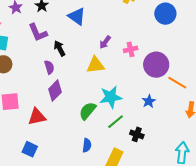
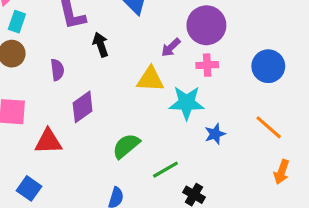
blue circle: (165, 14) -> (268, 66), moved
purple circle: (156, 65) -> (206, 25), moved
purple semicircle: (49, 67) -> (57, 70), moved
cyan star: (111, 97) -> (187, 103), moved
blue star: (149, 101) -> (215, 134), moved

